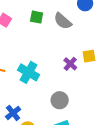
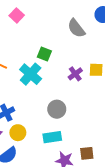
green square: (37, 17) -> (44, 54), moved

